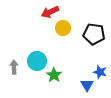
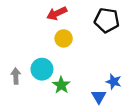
yellow circle: (63, 28) -> (64, 38), moved
black pentagon: (94, 34) -> (107, 20), moved

